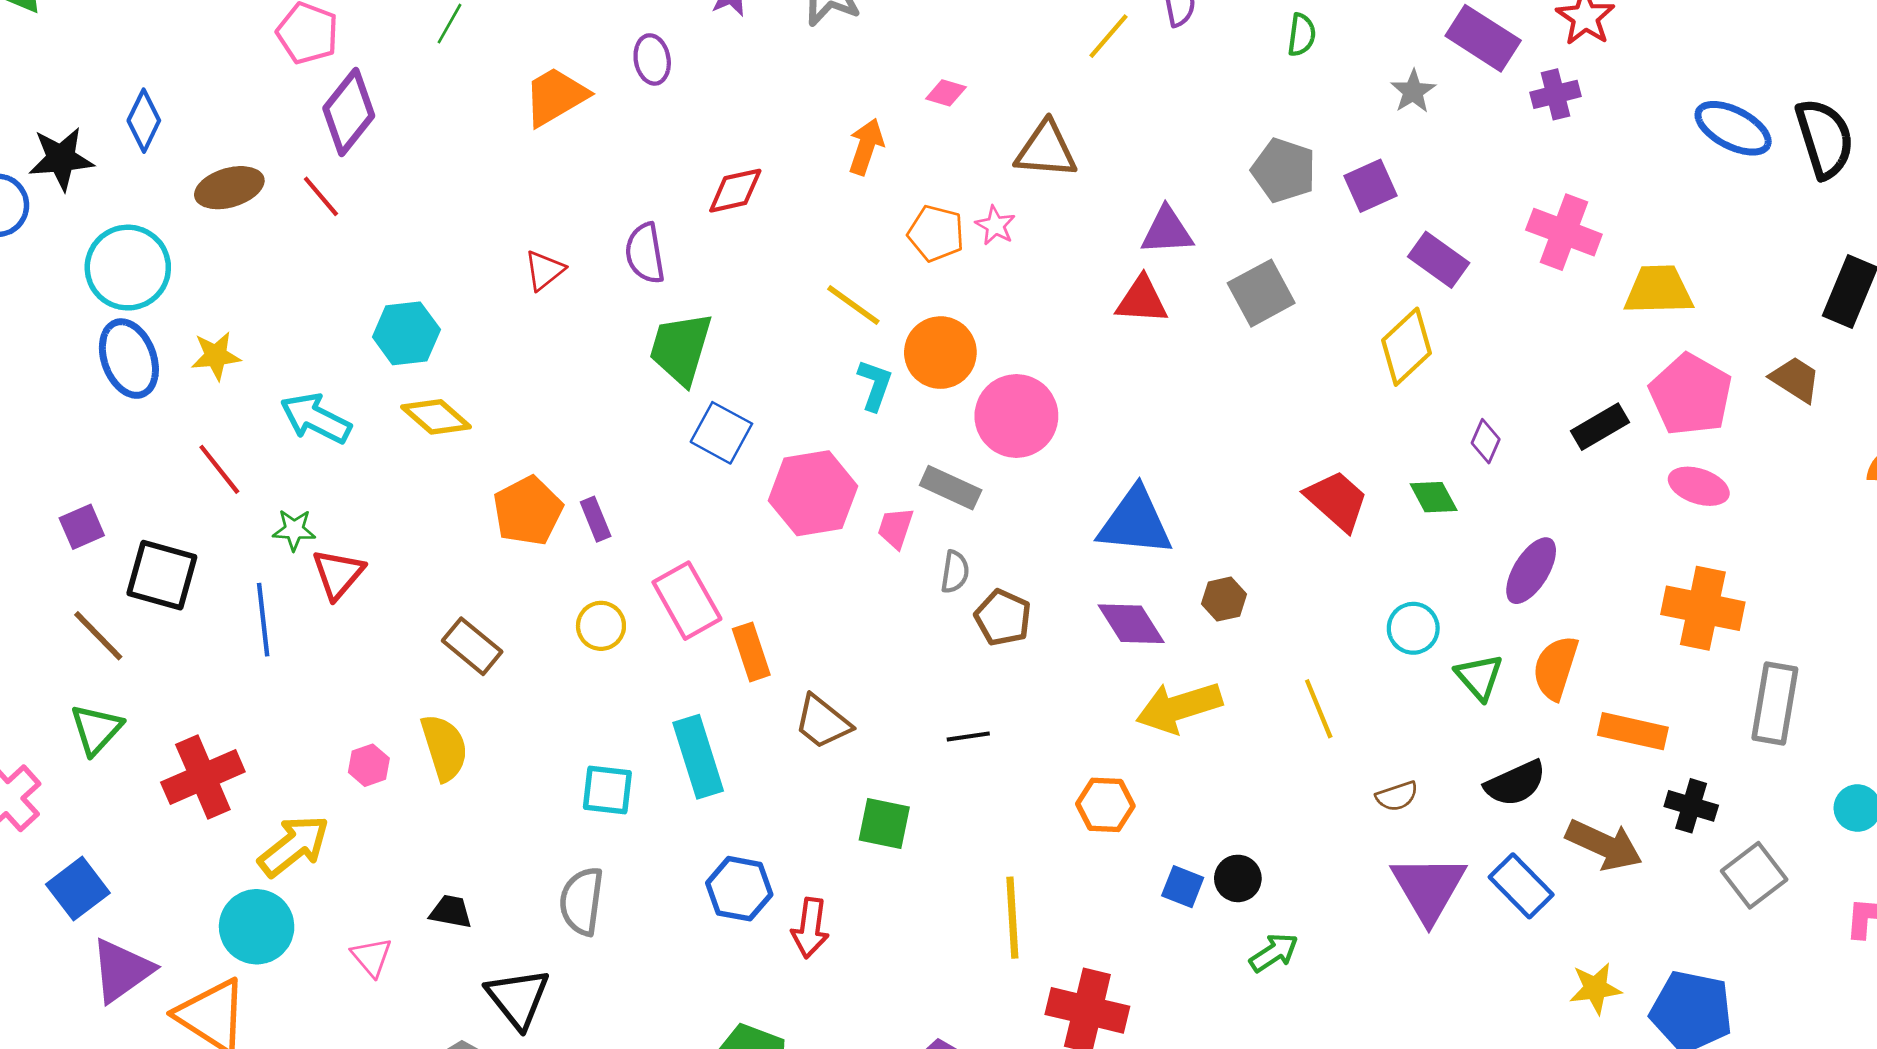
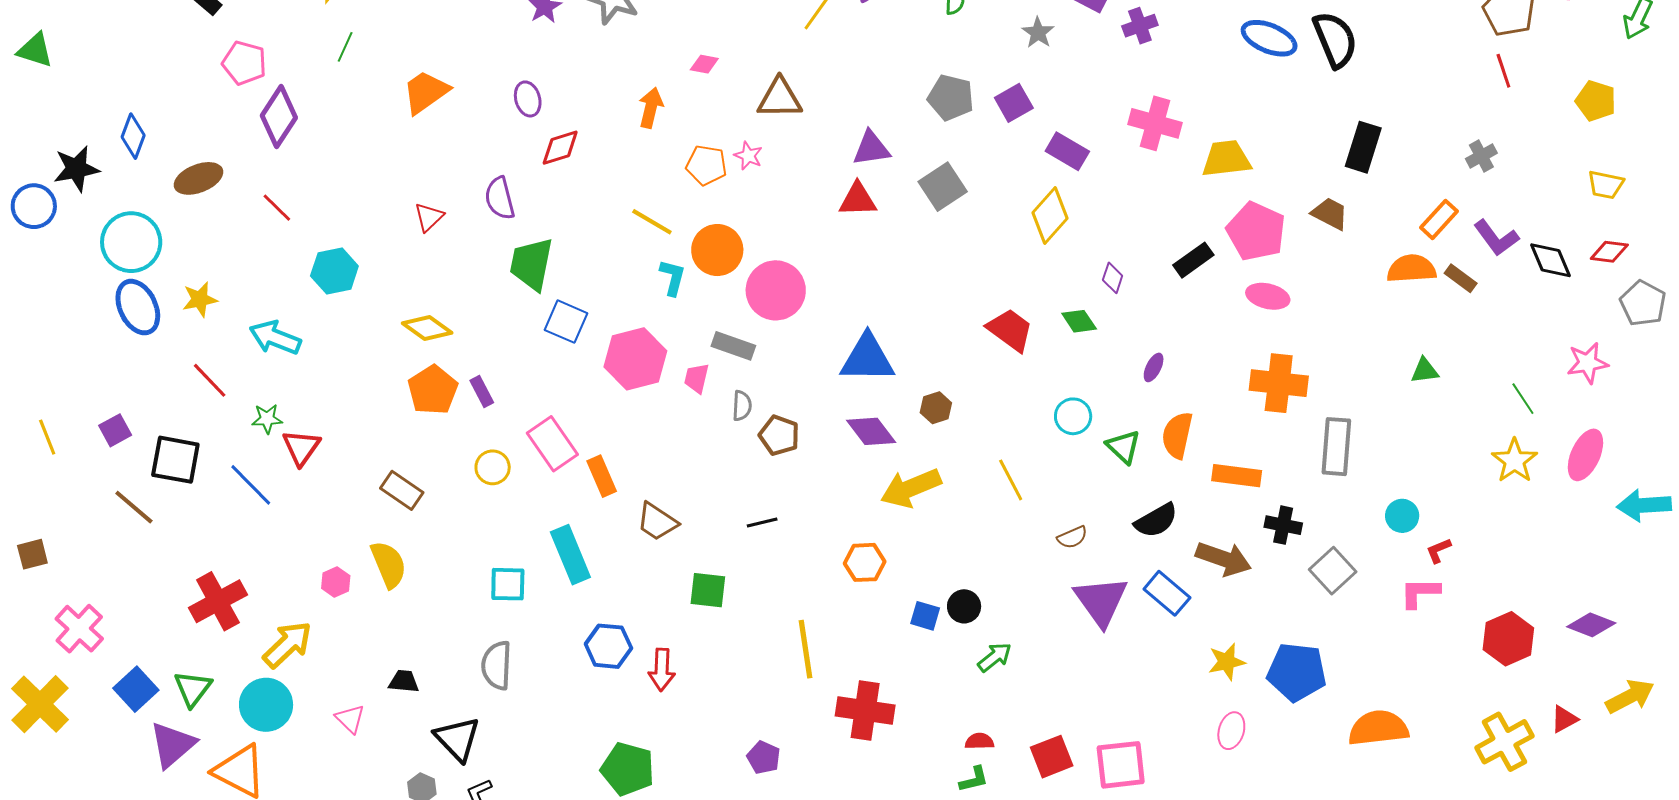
purple ellipse: (652, 59) -> (528, 99), moved
red line: (321, 196) -> (277, 208), moved
yellow diamond: (436, 417) -> (427, 328), moved
purple ellipse: (1531, 571) -> (1154, 367), size x0.6
blue line: (263, 620) -> (251, 485), turned -33
green triangle: (96, 729) -> (193, 689), moved

